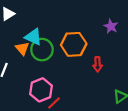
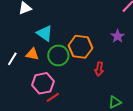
orange triangle: (22, 48) -> (32, 54), moved, turned -48
green circle: (42, 50) -> (58, 55), moved

